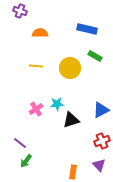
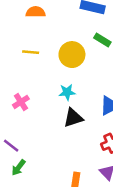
cyan star: (57, 104) -> (67, 92), moved
pink cross: (36, 109) -> (21, 102), moved

